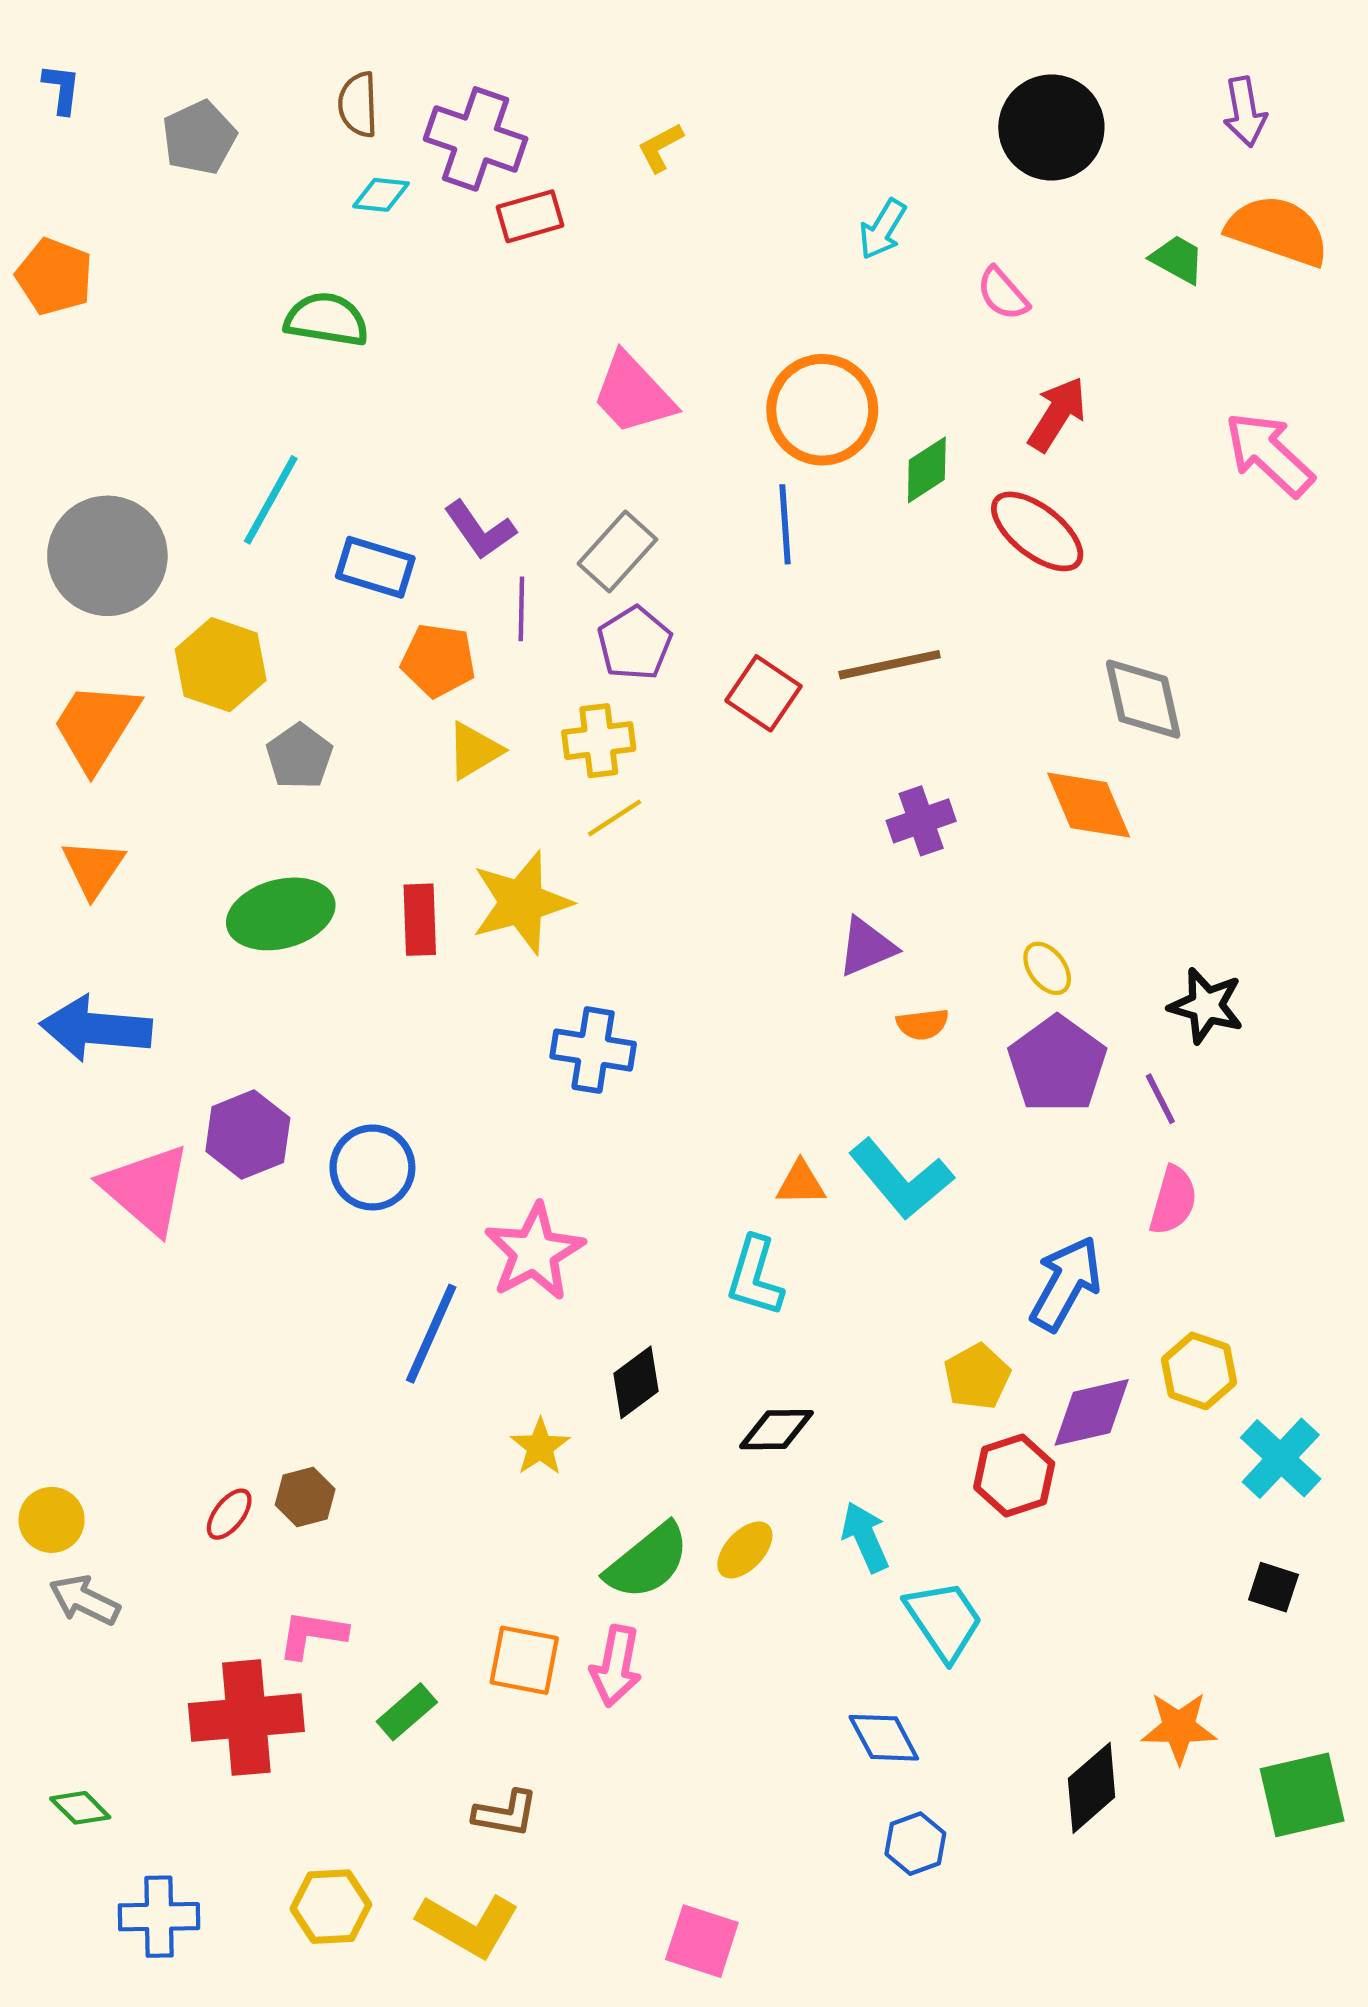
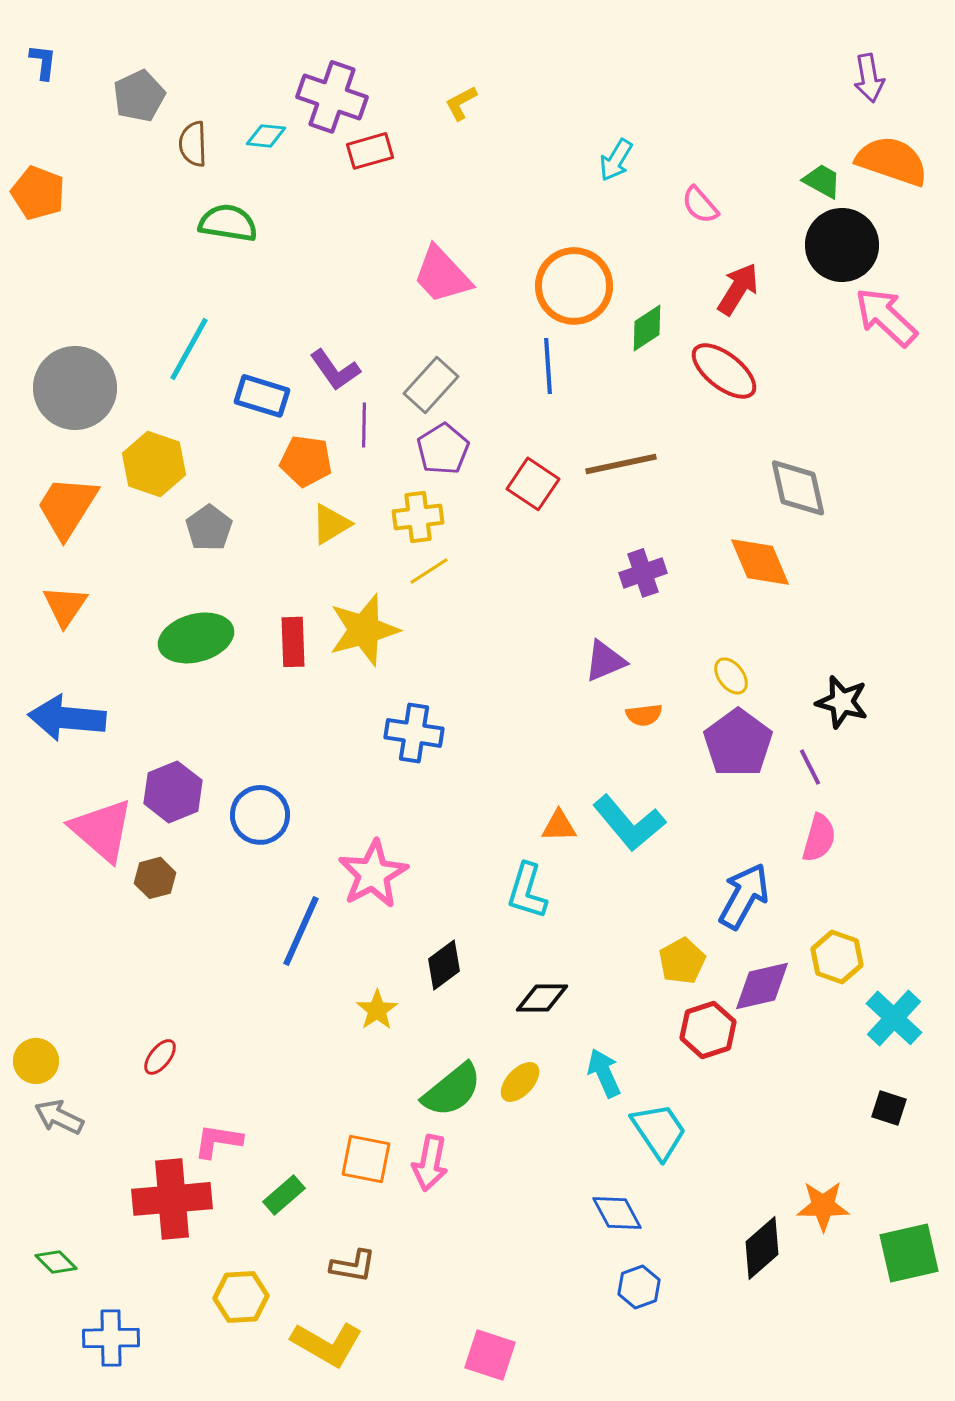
brown semicircle: (358, 105) -> (193, 144), moved
black circle: (1051, 127) -> (842, 245), moved
brown hexagon: (305, 1497) -> (155, 878), moved
yellow hexagon: (331, 1907) -> (241, 1297), moved

